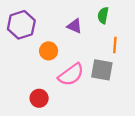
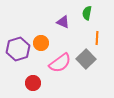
purple hexagon: (21, 25) -> (18, 49), moved
gray square: (102, 70) -> (86, 59), turned 36

